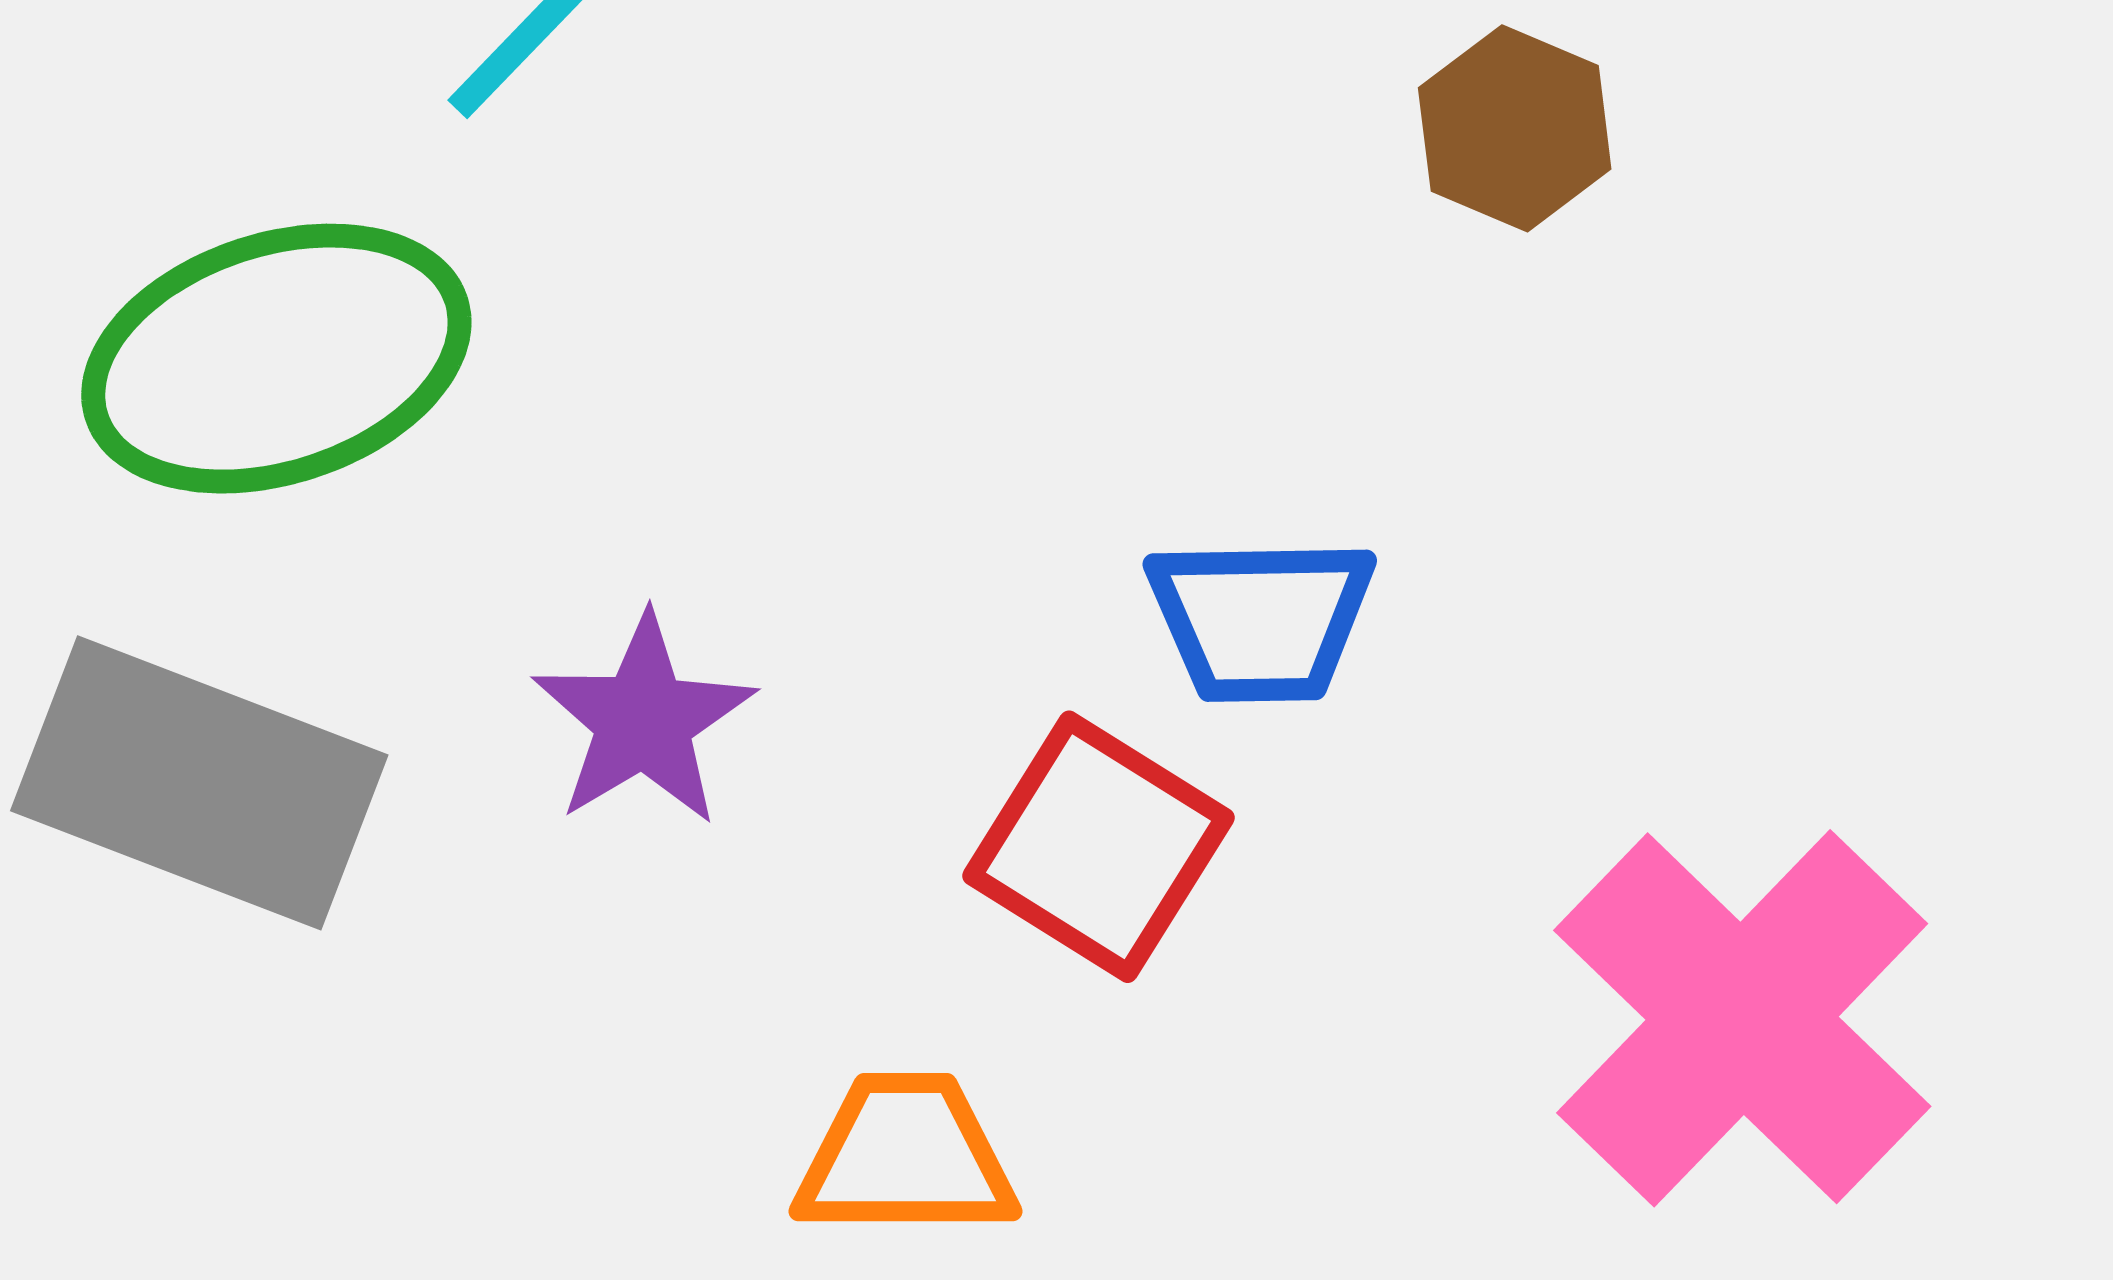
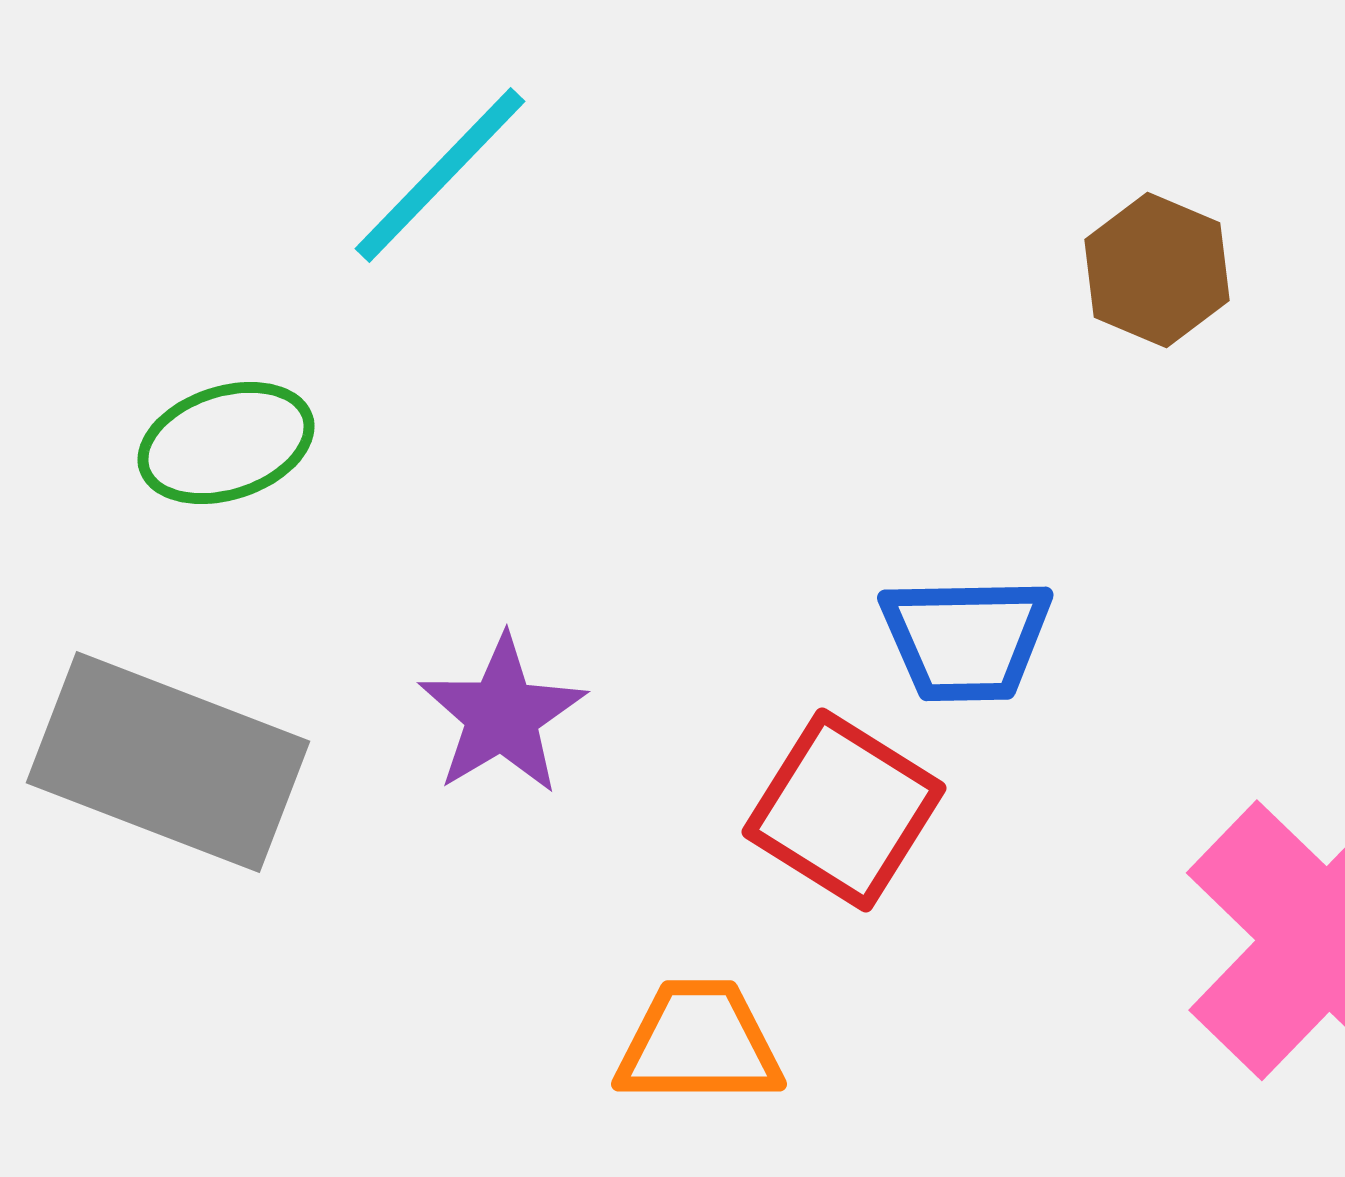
green ellipse: (276, 359) -> (226, 443), size x0.6

